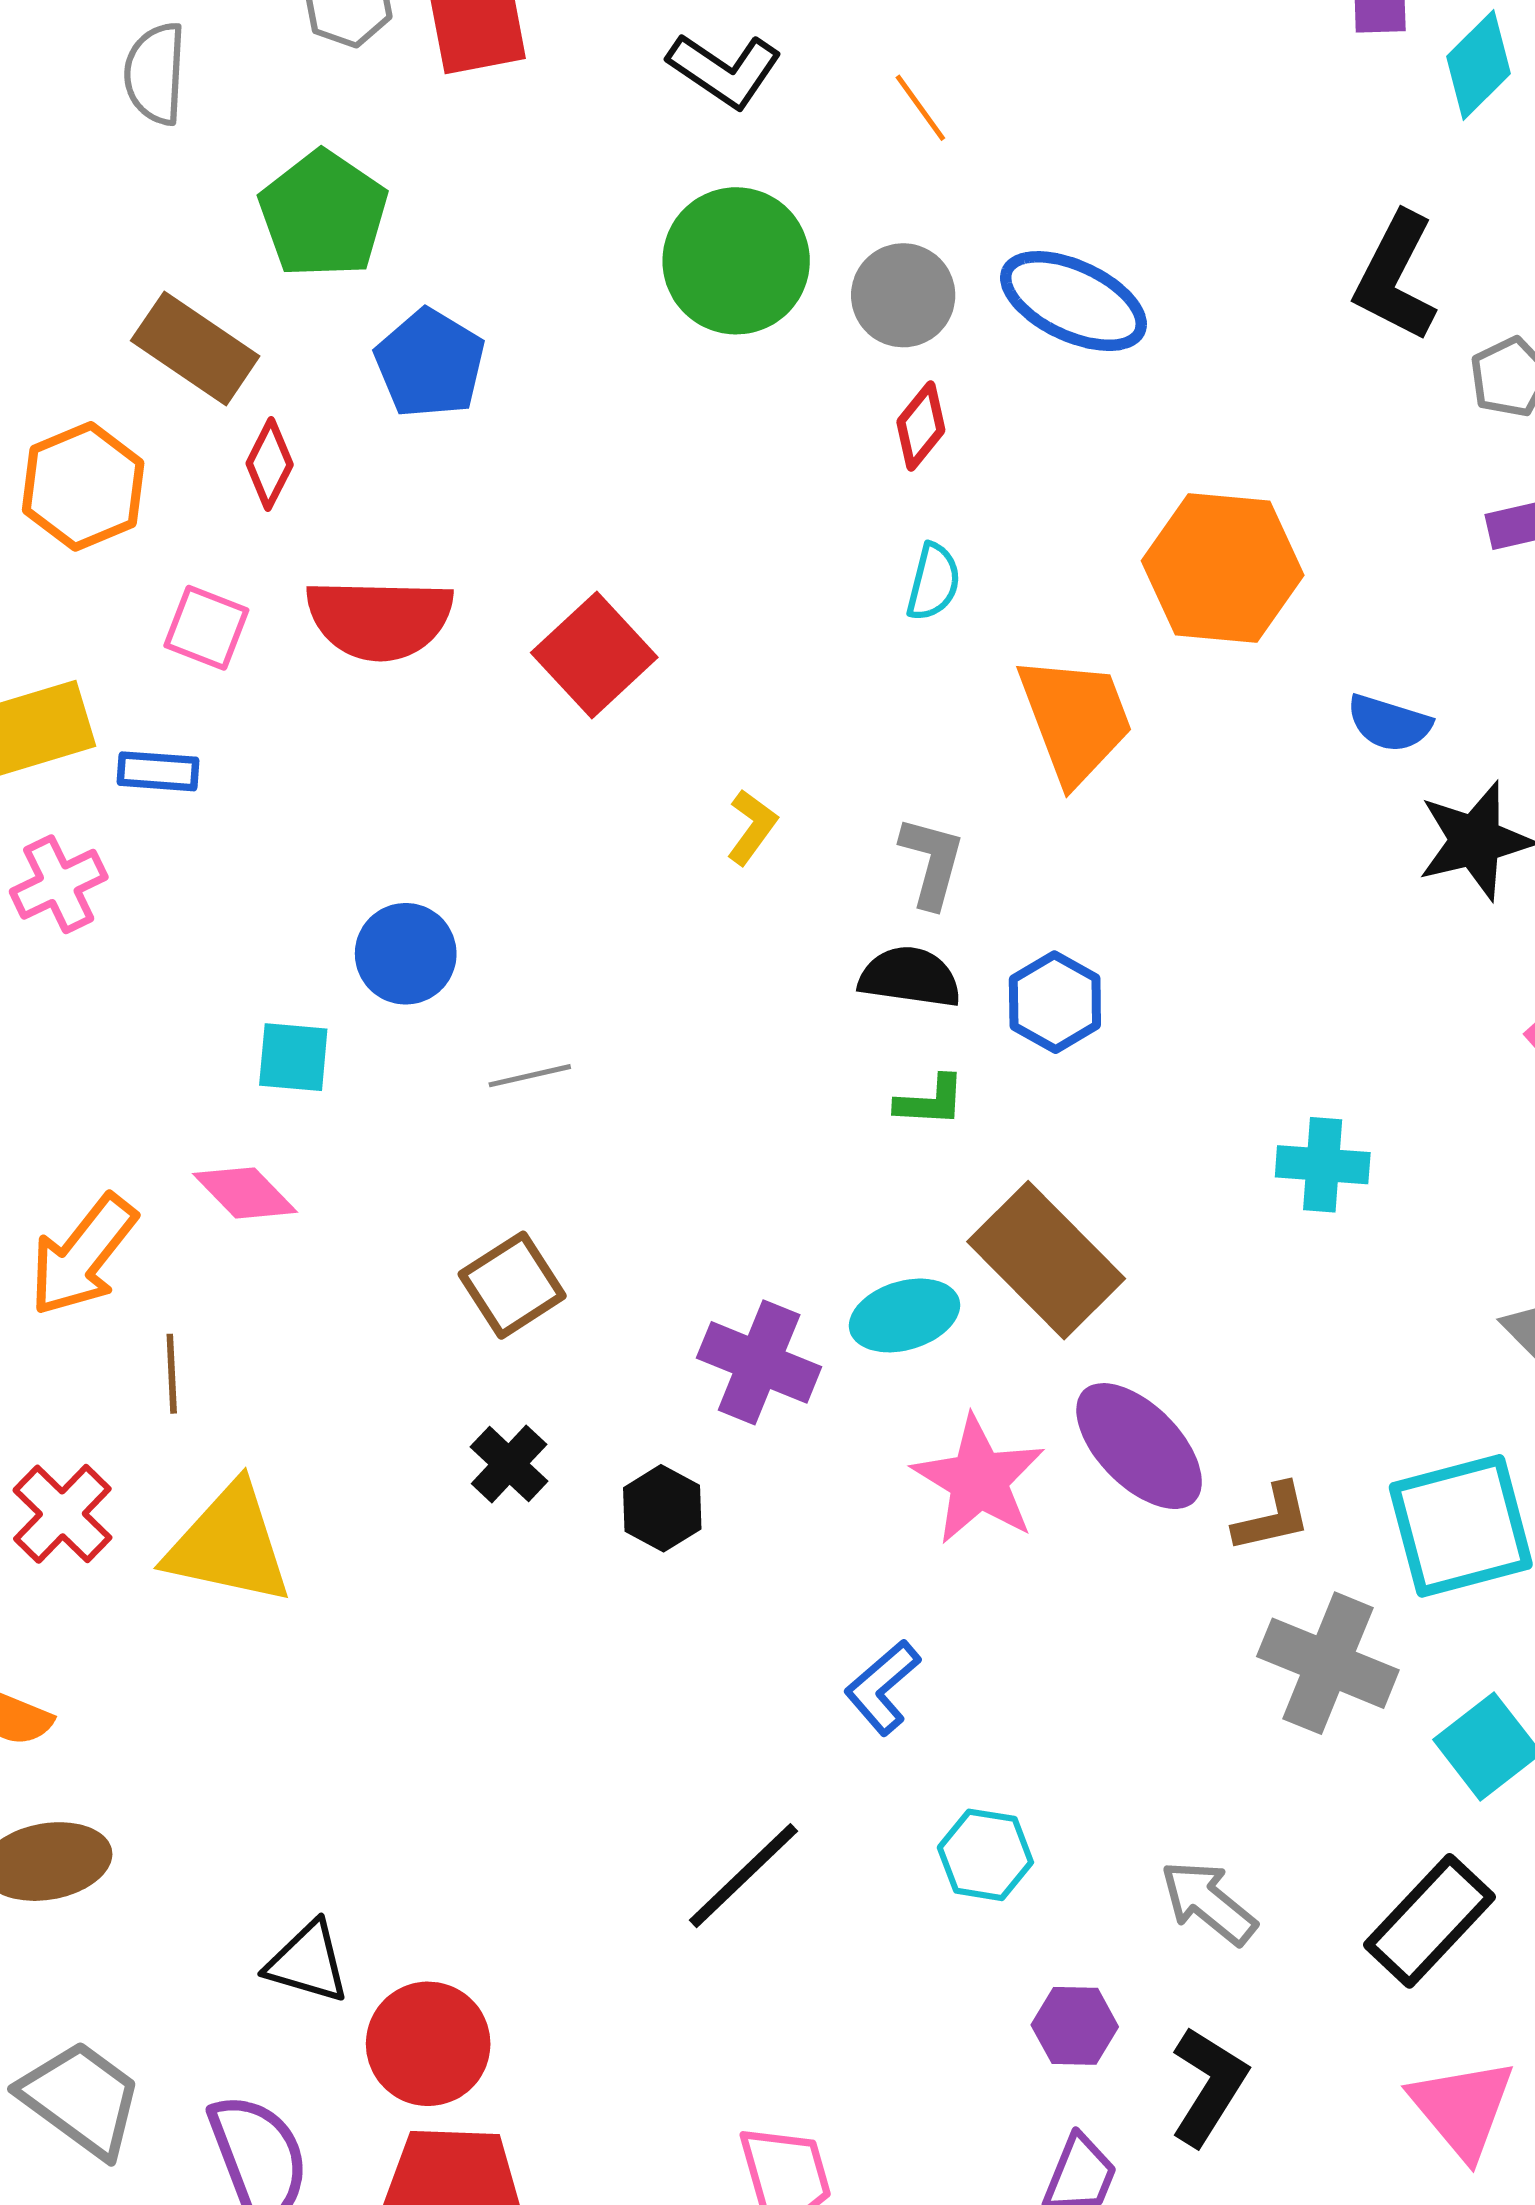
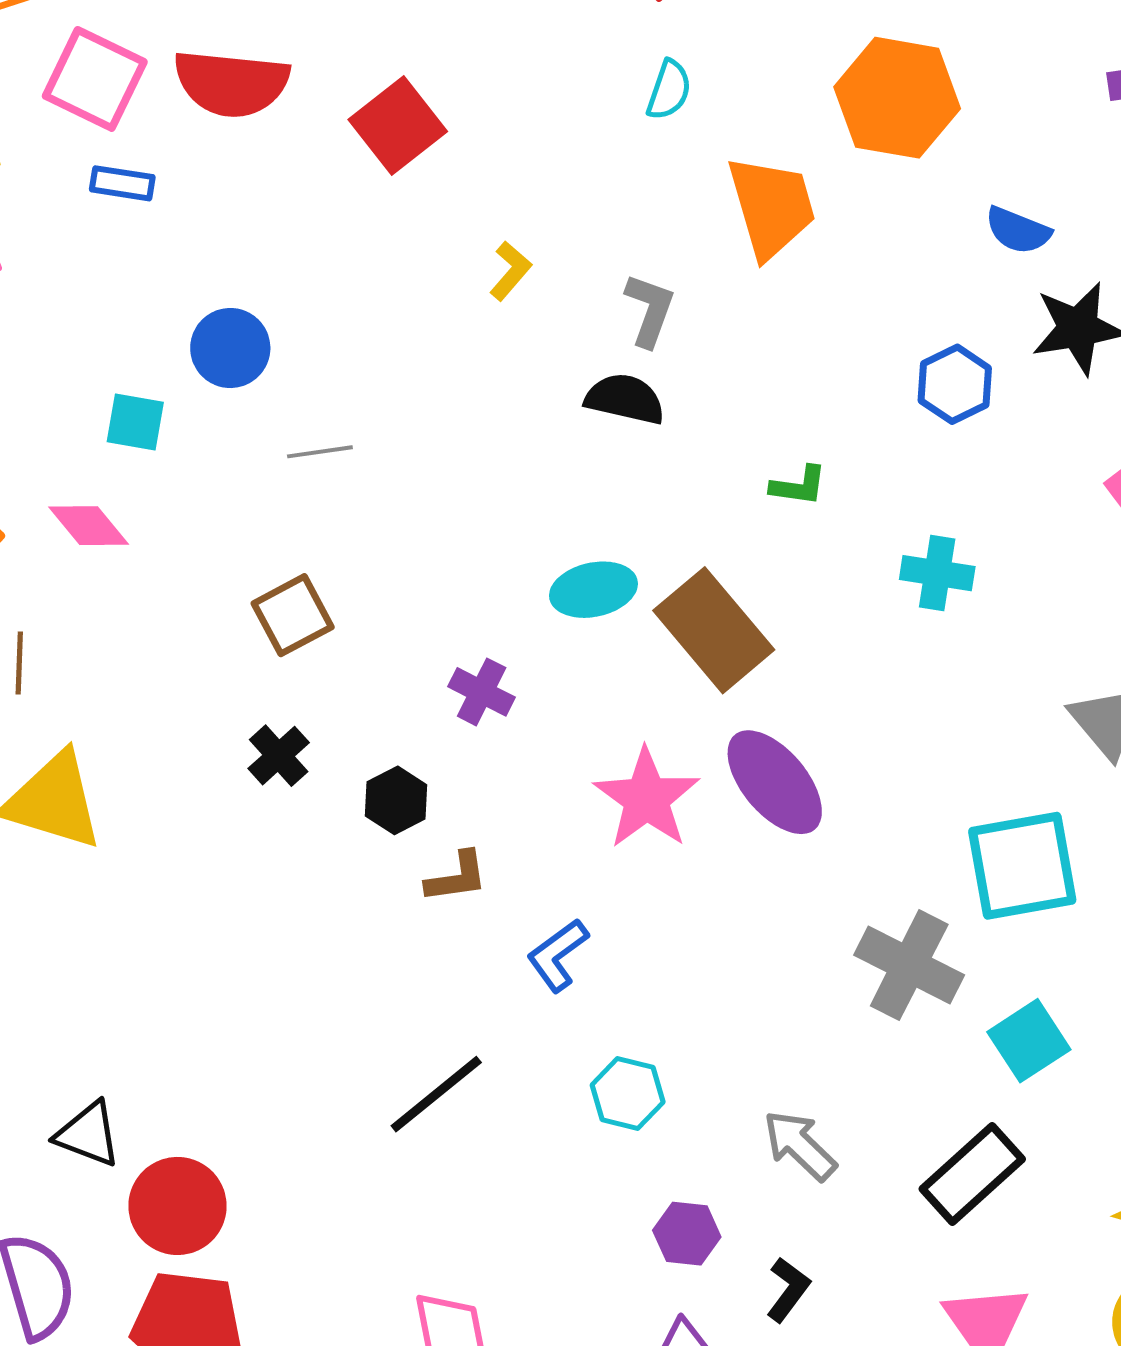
pink square: (206, 628) -> (95, 79), size x1.5
blue rectangle: (158, 771) -> (122, 183), moved
blue hexagon: (1055, 1002) -> (955, 384), moved
green L-shape: (930, 1101) -> (799, 486), moved
cyan ellipse: (904, 1315) -> (593, 590), moved
purple cross: (759, 1362) -> (482, 692), size x0.7
brown L-shape: (1272, 1518) -> (457, 877), moved
black L-shape: (1209, 2086) -> (788, 1290), size x0.7

